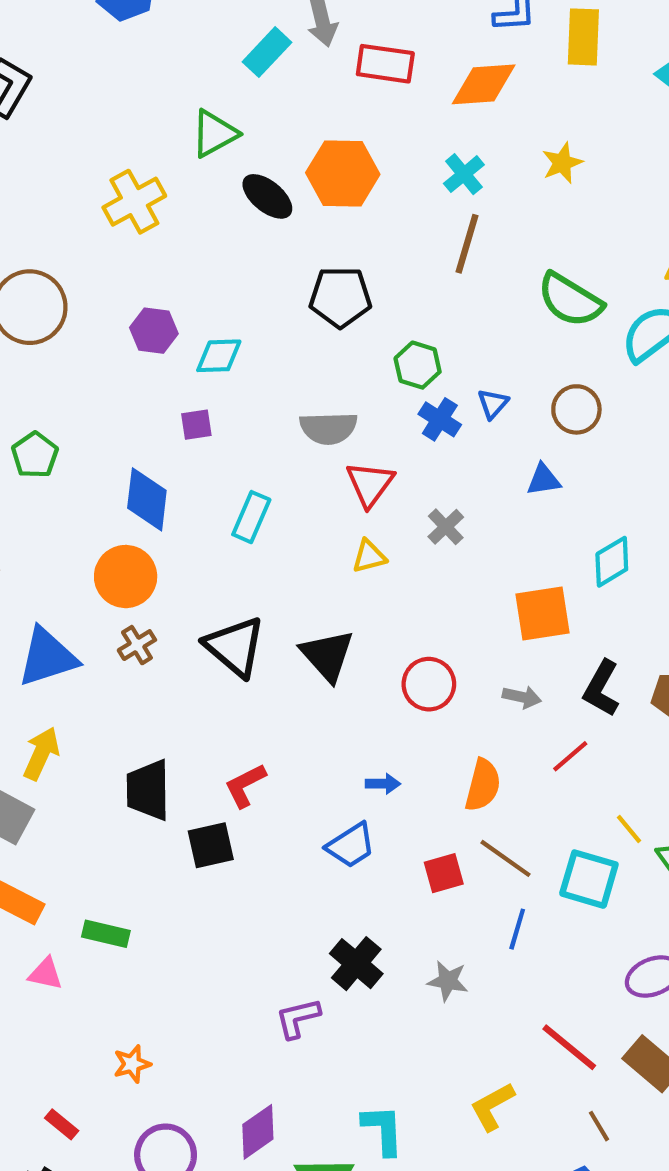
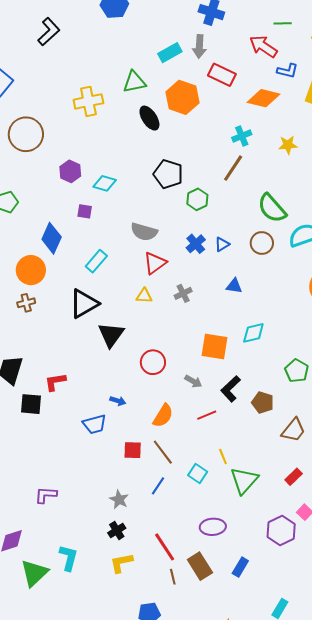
orange hexagon: (343, 173) -> (182, 97), moved
purple hexagon: (154, 331) -> (70, 171), moved
green hexagon: (418, 365) -> (197, 199), moved
brown circle: (576, 409) -> (262, 243), moved
black triangle: (235, 647) -> (84, 304), moved, turned 32
cyan square: (589, 879) -> (198, 473), size x0.7
black cross: (356, 964) -> (117, 531), moved, size x0.7
brown line: (599, 1126) -> (173, 577), moved

